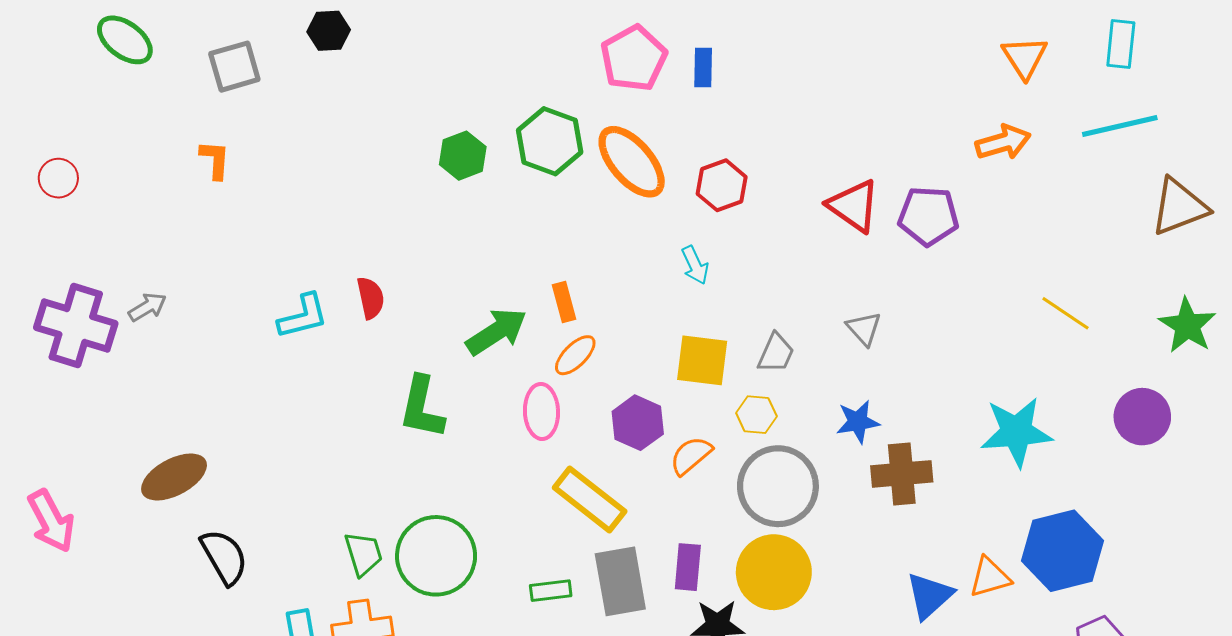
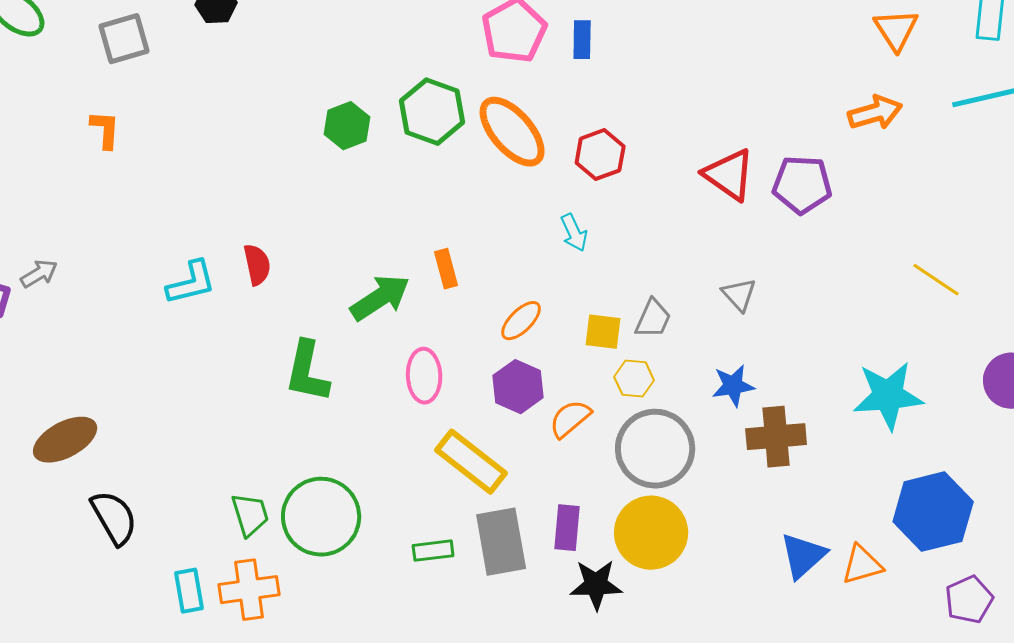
orange ellipse: (575, 355) -> (521, 321), moved
yellow square: (702, 360) -> (603, 332), moved, size x0.7
orange triangle: (990, 577) -> (862, 565), moved

